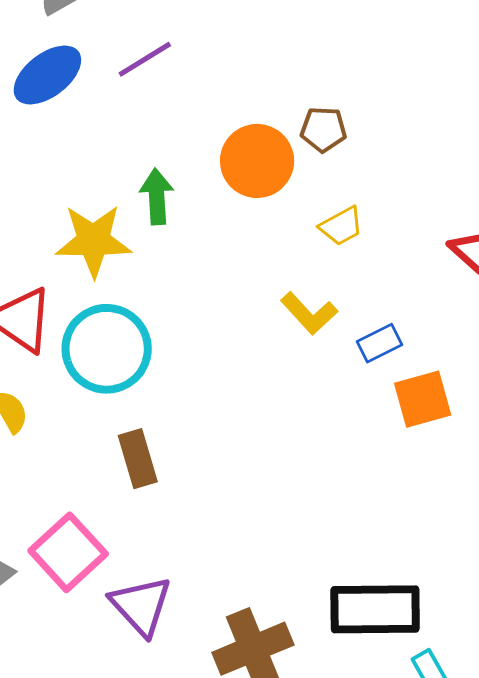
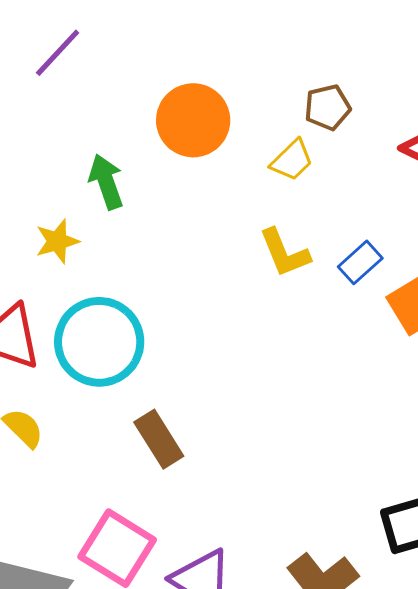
brown pentagon: (323, 129) -> (328, 107), moved
yellow star: (93, 241) -> (57, 241), size x0.6
yellow L-shape: (309, 313) -> (284, 253), turned 36

